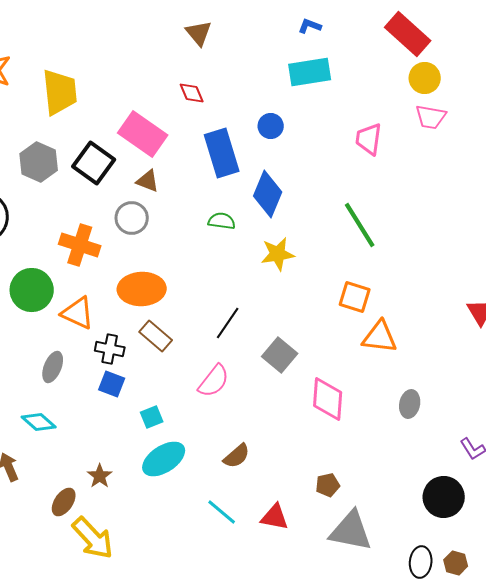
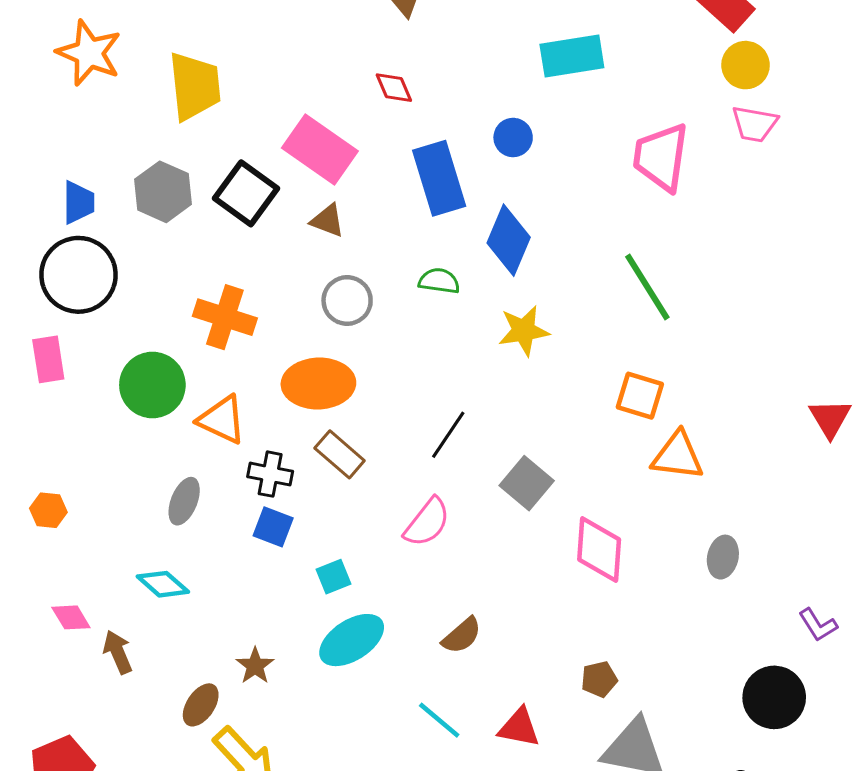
pink trapezoid: (369, 139) -> (661, 157), size x1.4
gray circle: (132, 218) -> (347, 300), moved

